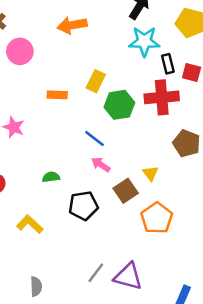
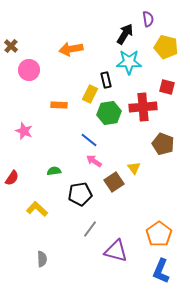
black rectangle: (168, 64) -> (106, 80), moved
orange pentagon: (157, 218) -> (159, 234), moved
gray line: (96, 273) -> (90, 229), moved

